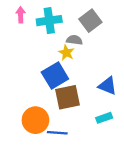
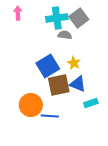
cyan cross: (49, 21) -> (57, 18), moved
yellow star: (66, 53) -> (74, 63), moved
blue triangle: (108, 86) -> (78, 84), moved

